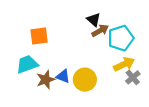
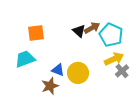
black triangle: (94, 20) -> (79, 31), moved
cyan pentagon: (121, 38) -> (111, 35), turned -30
brown star: (46, 80) -> (50, 86), moved

